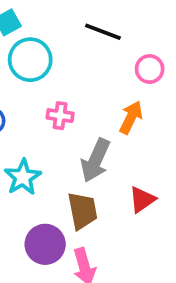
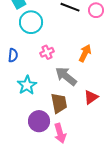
pink circle: (150, 69) -> (96, 10), moved
pink cross: (60, 116) -> (47, 52), turned -32
gray arrow: (95, 160) -> (66, 76), turned 105

